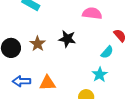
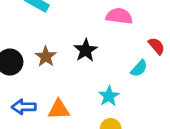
black star: (67, 39) -> (86, 50), turned 30
cyan star: (100, 75) -> (109, 96), moved

